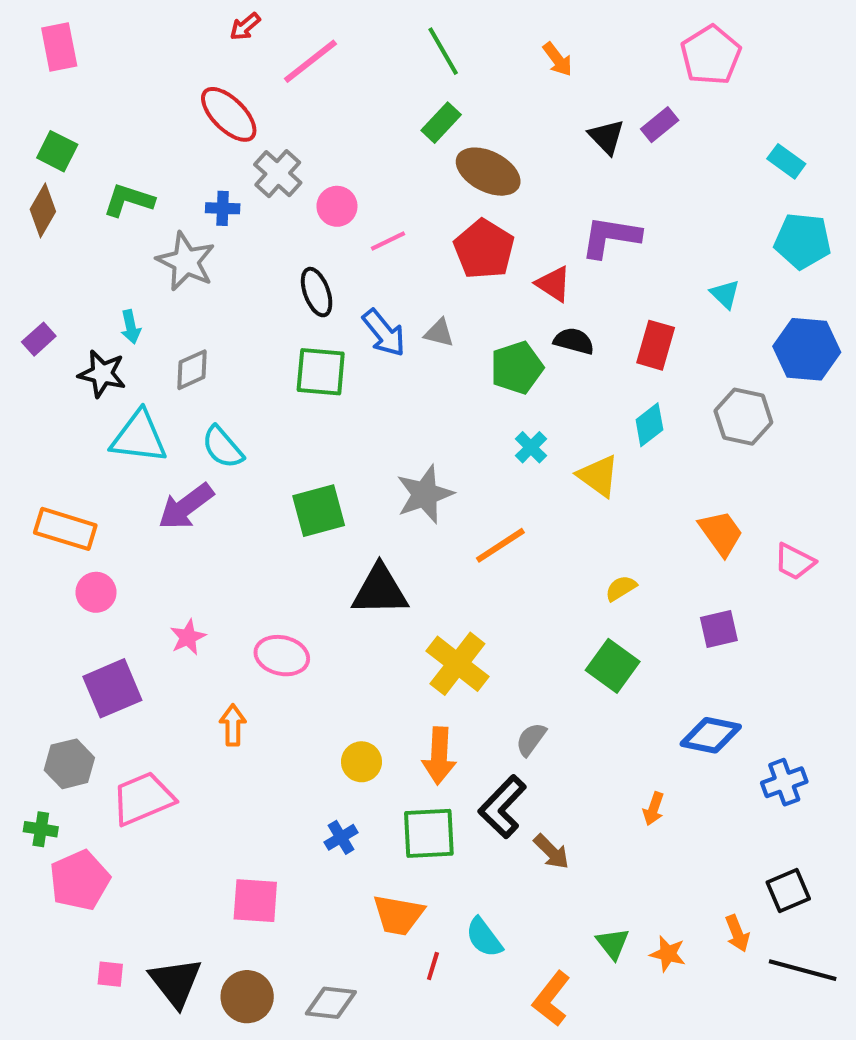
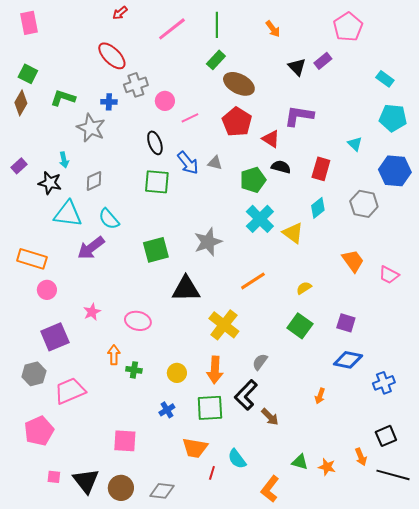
green line: (443, 51) -> (217, 25), turned 30
pink line: (310, 61) -> (172, 29), moved
gray cross: (278, 174) -> (136, 85), turned 30
cyan cross: (531, 447) -> (260, 219), size x1.8
orange line: (500, 545) -> (253, 281), moved
purple square: (719, 629) -> (346, 323), moved, turned 30
green cross: (41, 829) -> (134, 370), moved
green triangle: (613, 944) -> (300, 462), turned -36

